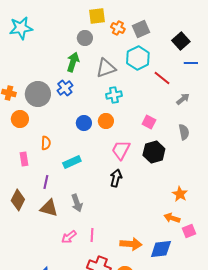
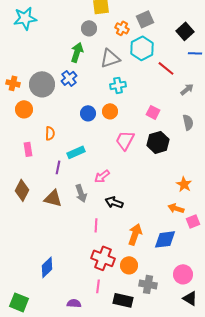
orange cross: (118, 28) -> (122, 28), moved
black arrow: (116, 178) -> (114, 202), moved, turned -84
purple line: (46, 182) -> (58, 167), moved
pink arrow: (69, 237) -> (102, 176), moved
orange arrow: (131, 244) -> (135, 234), turned -75

